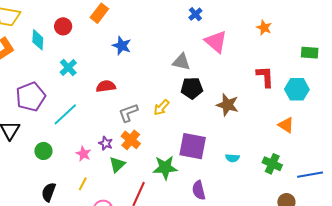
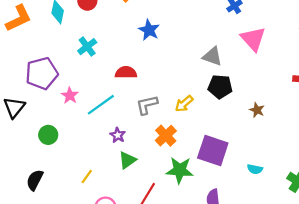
brown star: (227, 105) -> (257, 110), size x0.6
cyan line: (65, 114) -> (101, 105), moved
orange cross: (131, 140) -> (166, 136), moved
pink star: (83, 154) -> (70, 96), moved
black semicircle: (49, 192) -> (35, 180), moved

